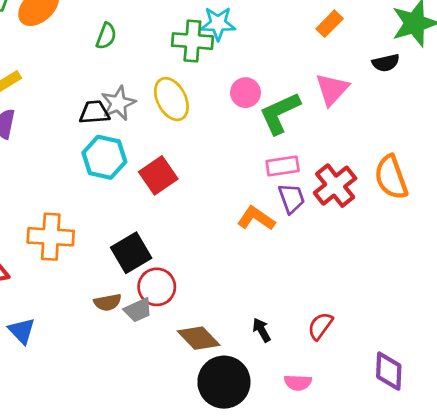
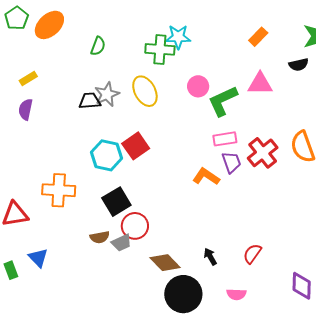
pink triangle: (332, 89) -> (260, 84), turned 48
cyan hexagon: (104, 157) -> (107, 155), moved

